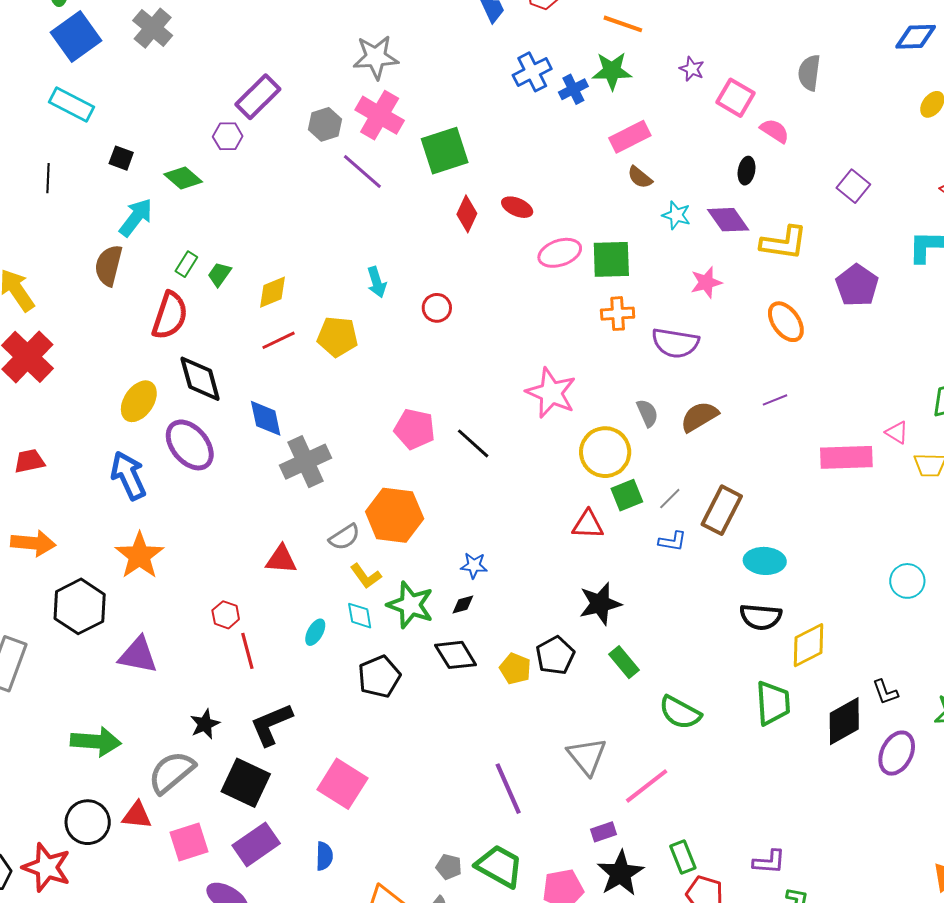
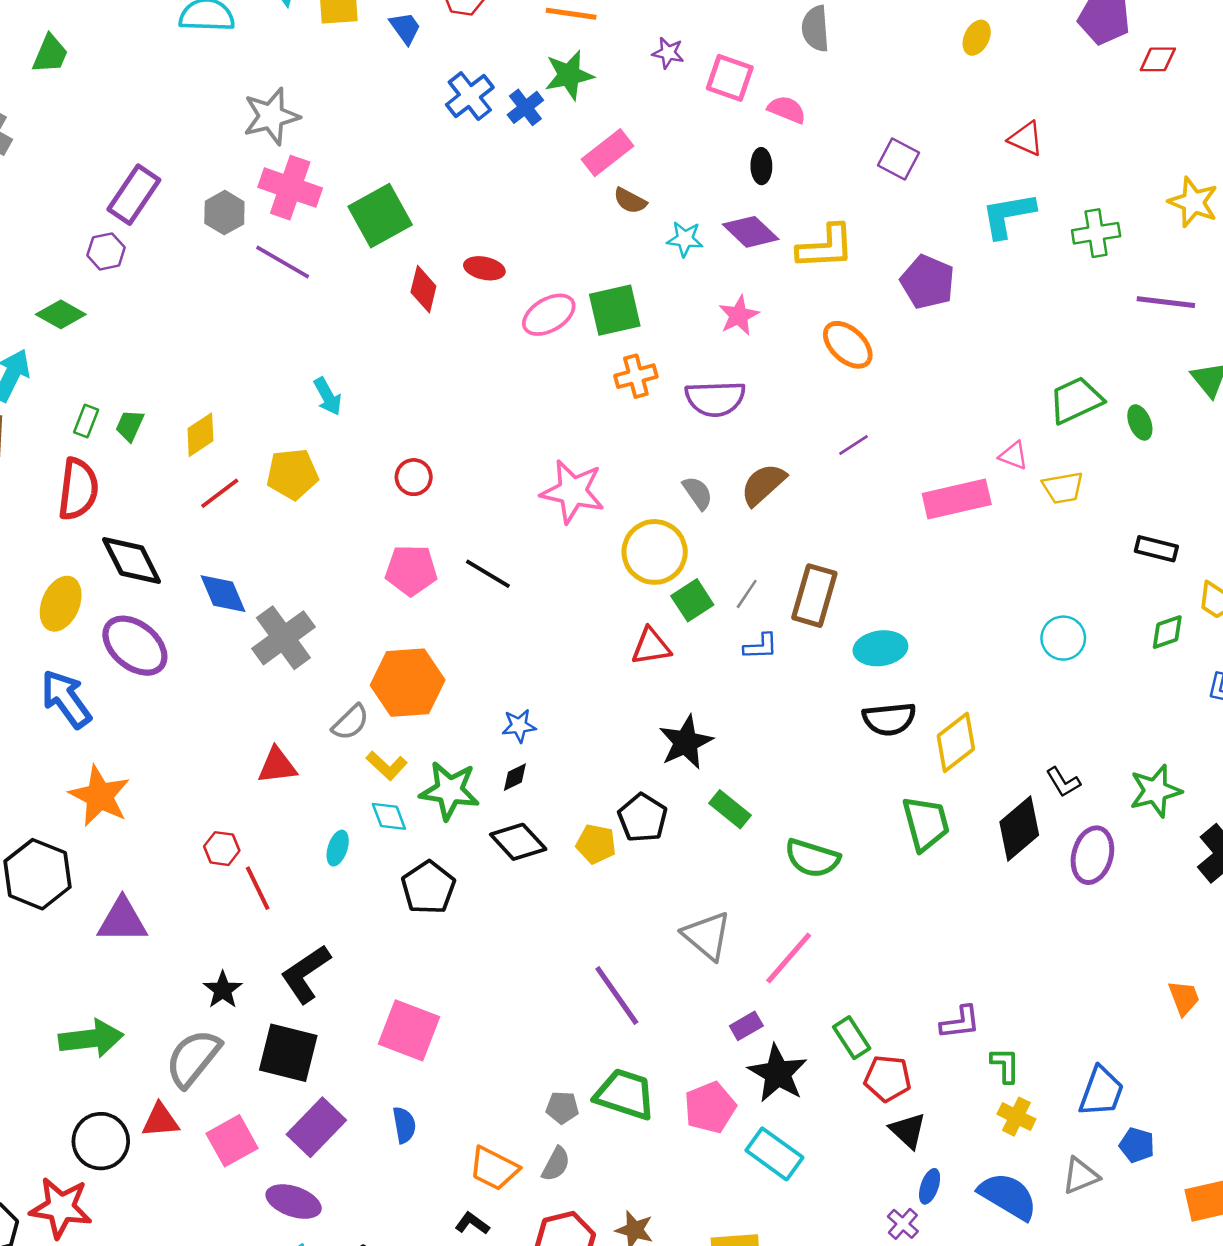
red circle: (437, 308) -> (414, 477), moved

